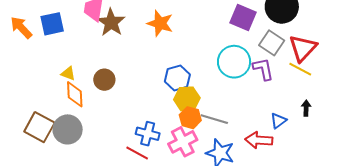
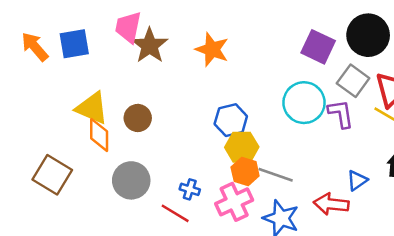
yellow triangle: (68, 73) -> (92, 108), size x1.8
gray circle: (68, 129) -> (131, 180), moved
blue cross: (148, 134) -> (190, 189), size x0.7

